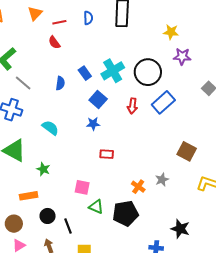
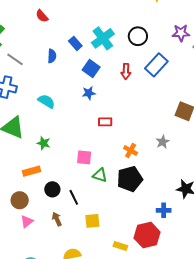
purple star: (182, 56) -> (181, 33), moved
black circle: (148, 72) -> (138, 36), size x0.7
orange cross: (138, 187) -> (131, 151), moved

